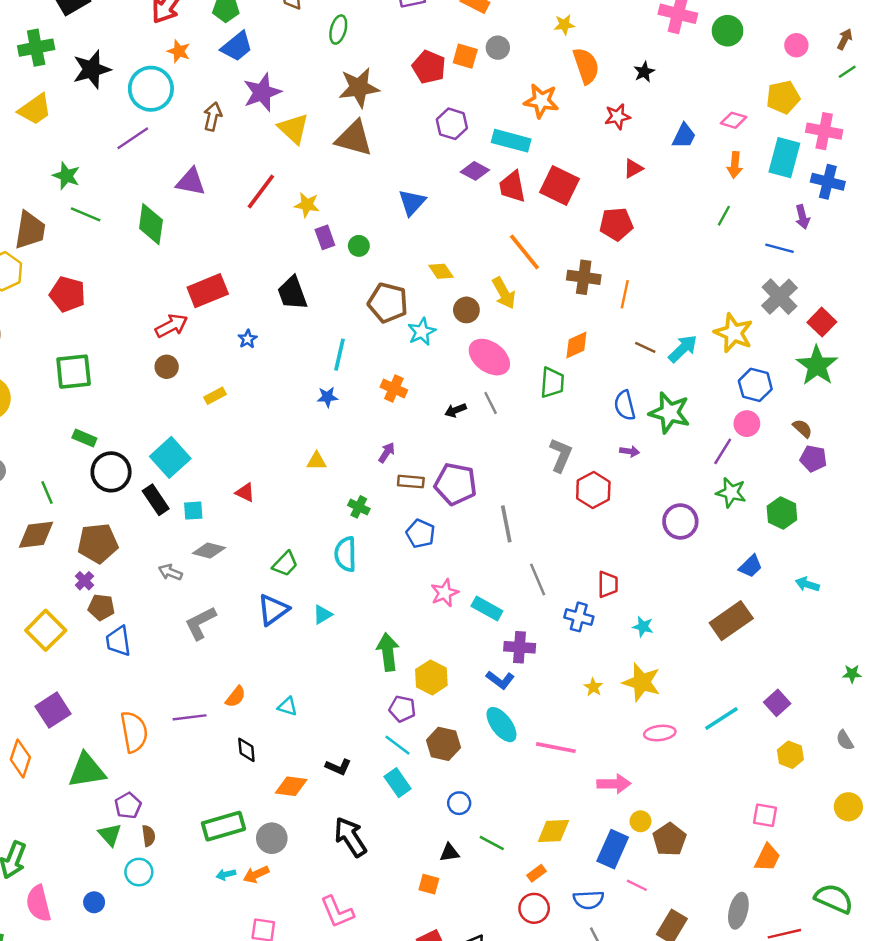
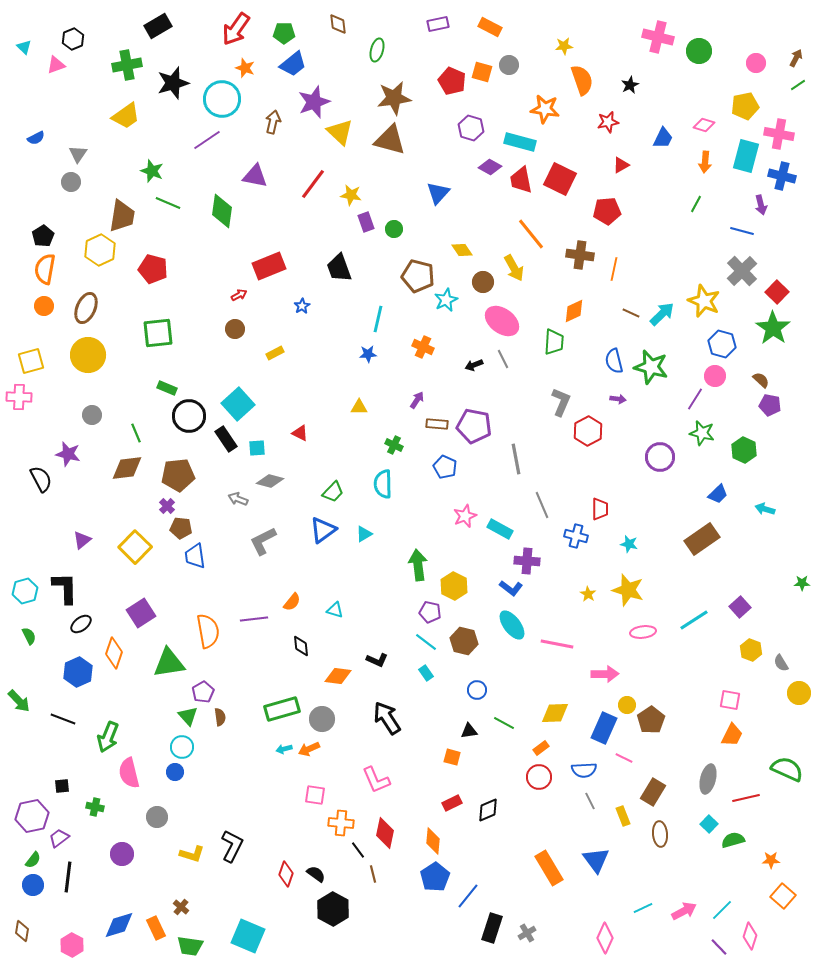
red arrow: (171, 326) -> (239, 295), size x0.6
gray semicircle: (845, 740) -> (781, 663), moved
cyan rectangle: (398, 783) -> (426, 673), size x0.7
cyan circle: (139, 872) -> (182, 747), moved

